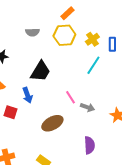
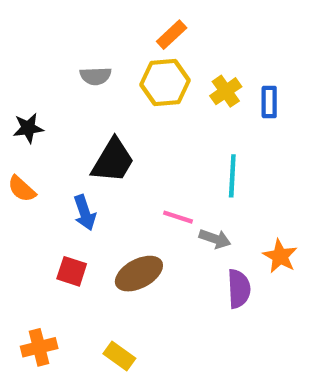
cyan line: (93, 65) -> (232, 176), moved, turned -30
pink line: (70, 97) -> (178, 217), turned -40
red square: (10, 112) -> (72, 271), moved
purple semicircle: (89, 145) -> (239, 289), moved

